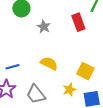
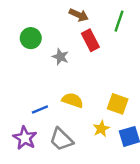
red rectangle: (78, 22) -> (90, 40), moved
blue line: (12, 67) -> (40, 110), moved

